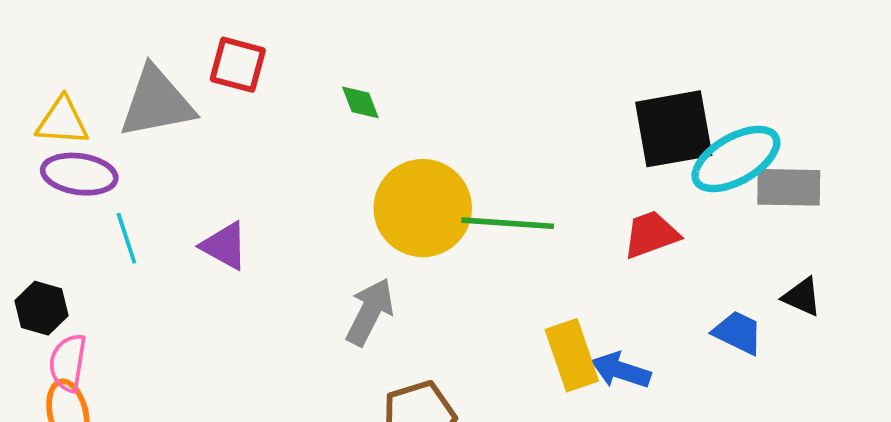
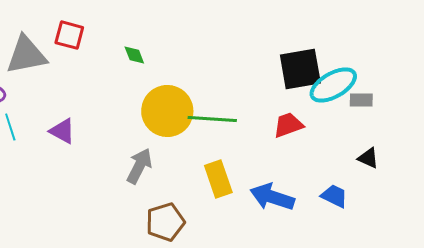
gray rectangle: (789, 187) -> (361, 100), size x0.7
blue trapezoid: (738, 333) -> (334, 196), moved
yellow rectangle: (572, 355) -> (218, 179), moved
blue arrow: (621, 370) -> (272, 197), size x1.4

